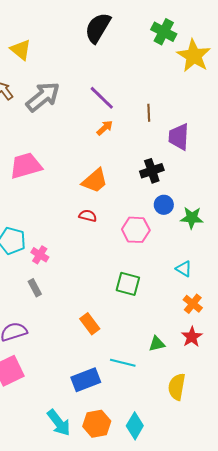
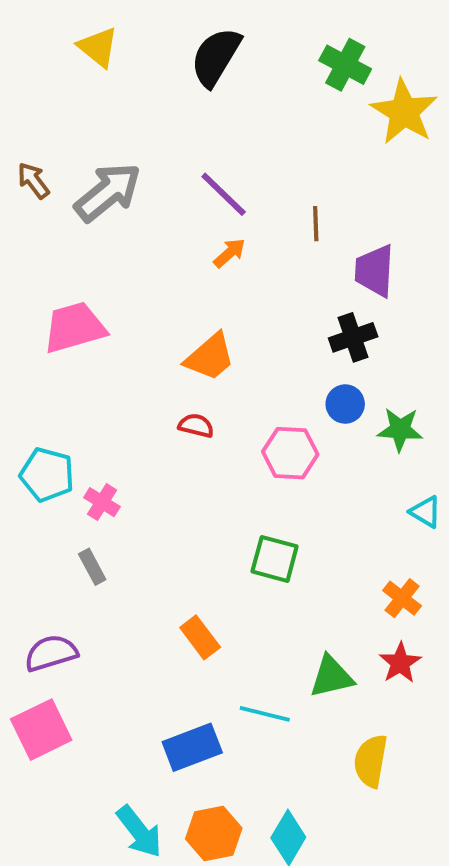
yellow triangle: (21, 50) -> (98, 47), moved
black cross: (152, 171) -> (353, 337), moved
cyan triangle: (184, 269) -> (426, 512), moved
green triangle: (157, 344) -> (331, 677), size x1.4

